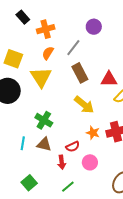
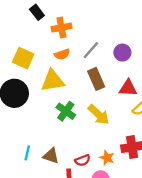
purple circle: (94, 27) -> (122, 53), moved
orange semicircle: (48, 53) -> (62, 54), turned -144
yellow triangle: (41, 77) -> (53, 81), turned 50
green cross: (44, 120) -> (66, 111), moved
orange star: (93, 133) -> (107, 158), moved

